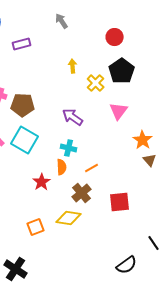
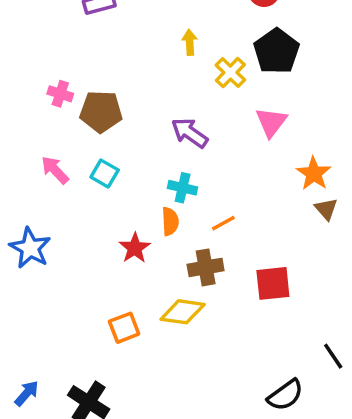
cyan square: (25, 140) -> (105, 174), size x0.6
brown cross: (82, 193) -> (206, 267), turned 30

